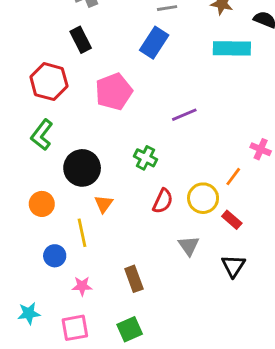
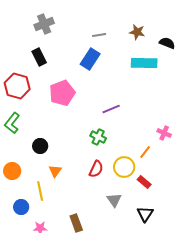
green cross: (145, 158) -> (98, 137), moved
black circle: (82, 168) -> (40, 146), size x0.6

